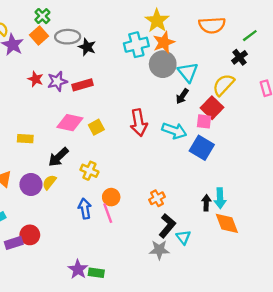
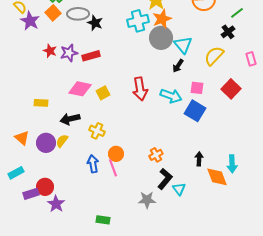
red square: (212, 108) -> (231, 89), moved
black arrow: (58, 157) -> (70, 119), turned 30
cyan arrow: (220, 198) -> (232, 164), moved
gray star: (159, 250) -> (147, 200), moved
purple star: (78, 269) -> (56, 204), moved

